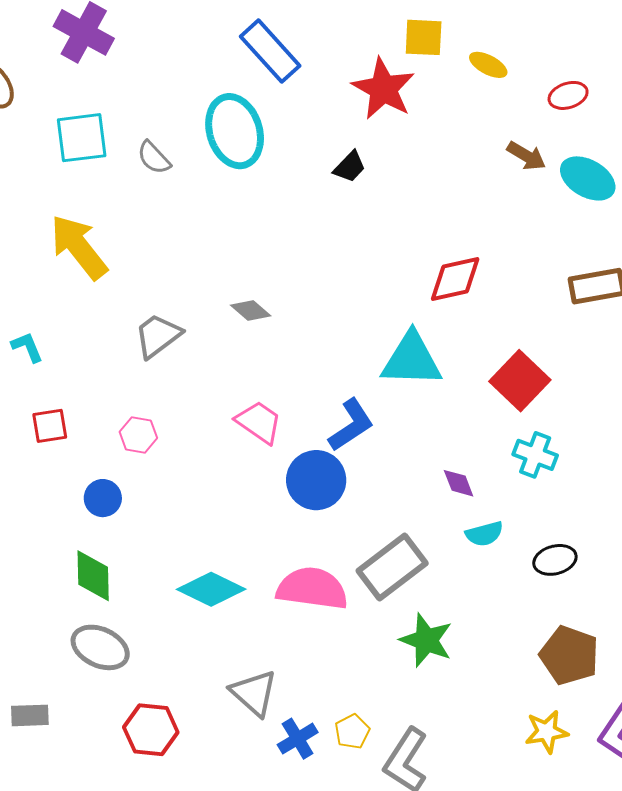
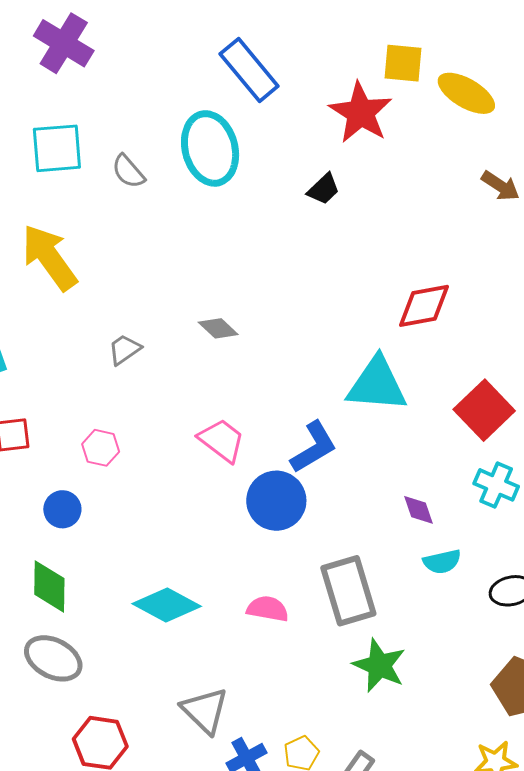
yellow ellipse: (488, 65) -> (466, 93), size x1.5
gray trapezoid: (158, 336) -> (124, 350), size x0.7
gray rectangle: (392, 567) -> (348, 591), turned -72
pink semicircle: (312, 589) -> (268, 609), size x0.6

